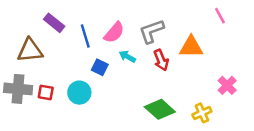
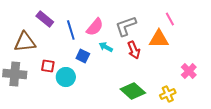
pink line: (220, 16) -> (170, 19), moved
red square: (46, 93) -> (48, 66), moved

